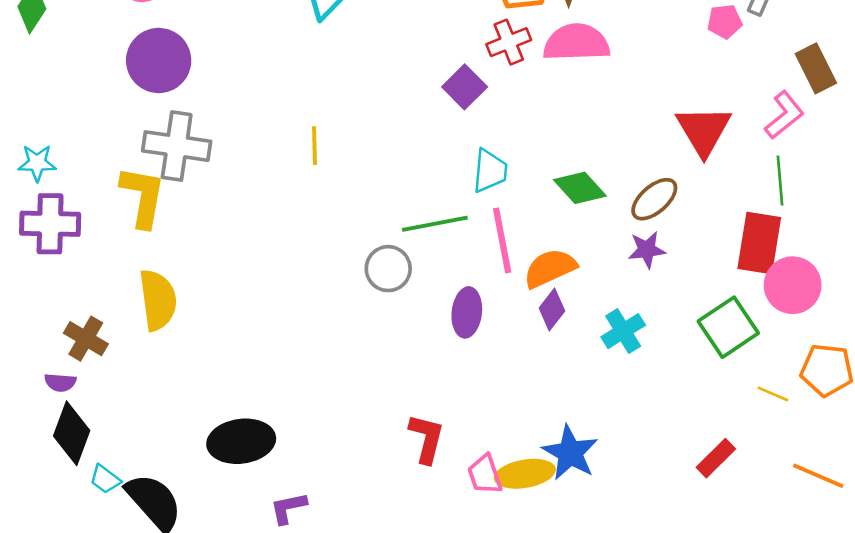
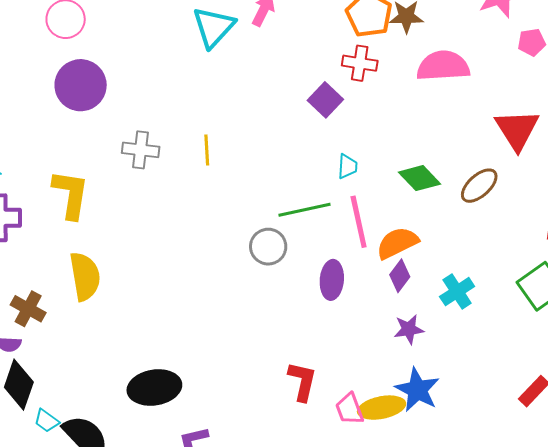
red cross: (509, 42) -> (360, 63), turned 32
pink semicircle: (576, 43) -> (443, 66), moved
gray cross: (177, 146) -> (141, 150), moved, size x0.7
cyan trapezoid: (490, 171) -> (347, 166), size x0.7
purple star: (647, 250) -> (409, 329), moved

